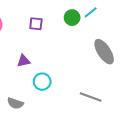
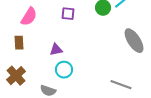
cyan circle: (42, 82) -> (64, 70), moved

